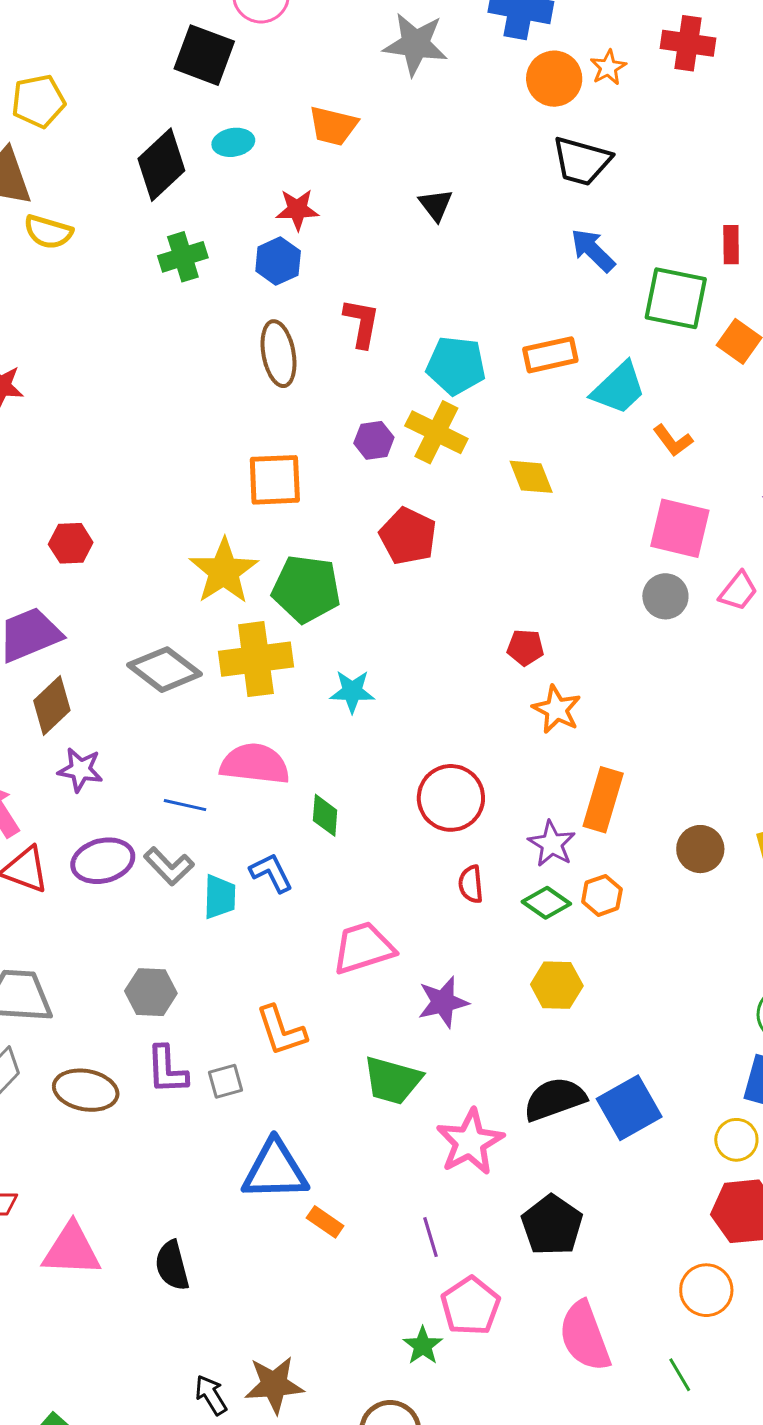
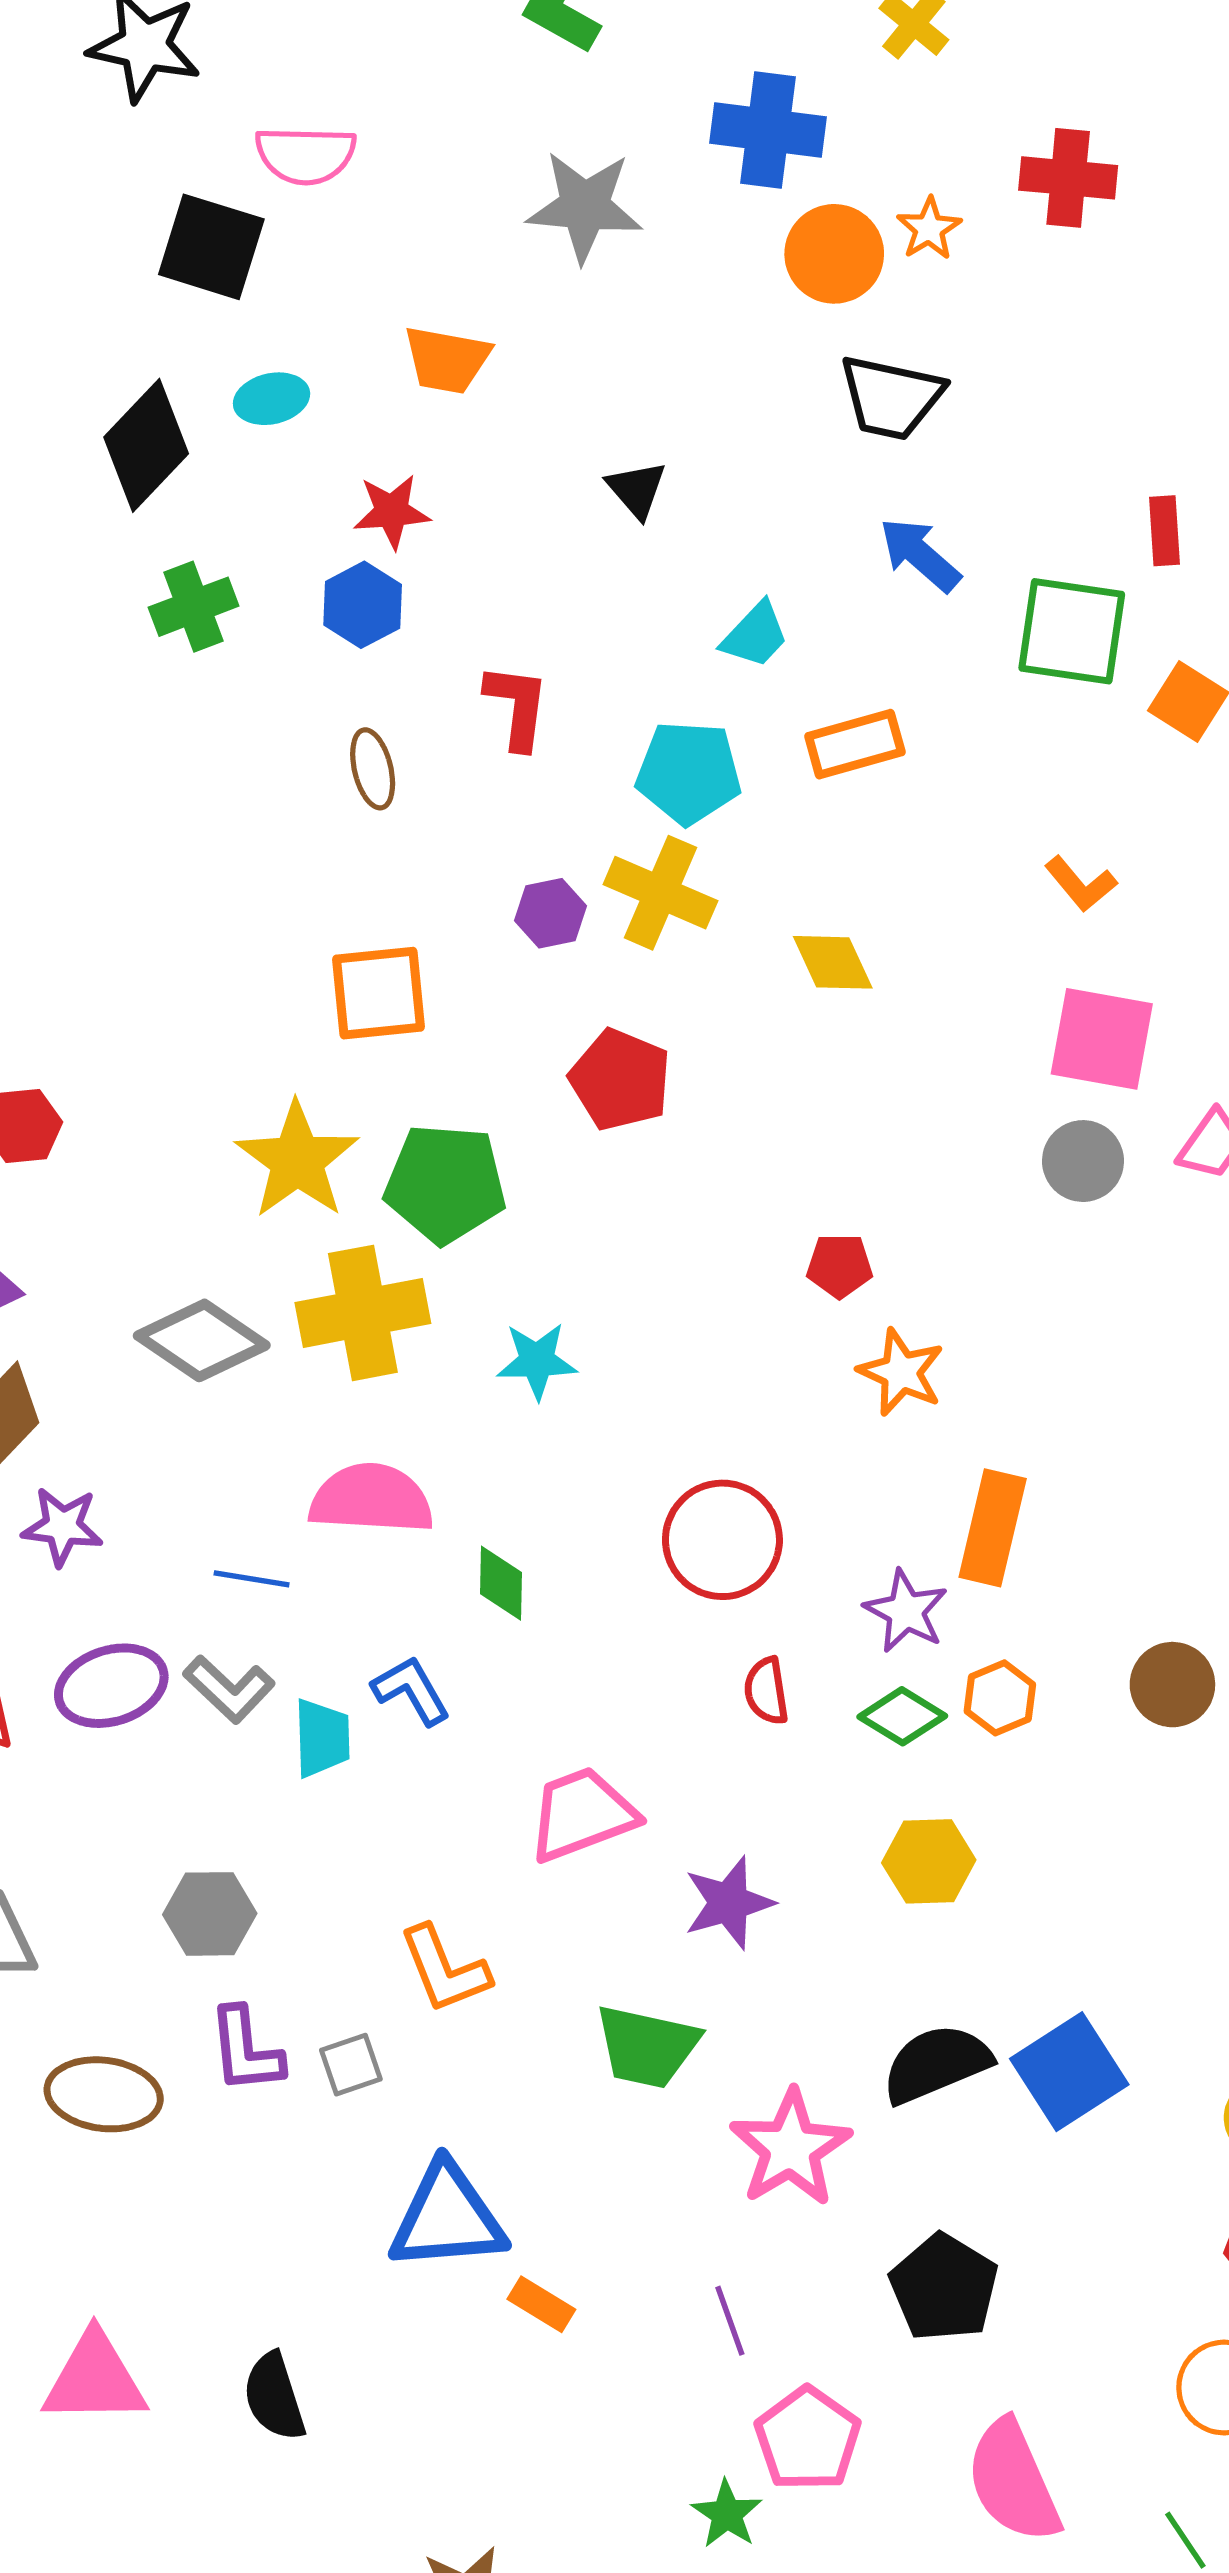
brown ellipse: (279, 354) -> (373, 769), size x0.7
cyan trapezoid: (619, 388) -> (755, 635), moved, size x0.7
brown circle: (700, 849) -> (1172, 1685), moved

